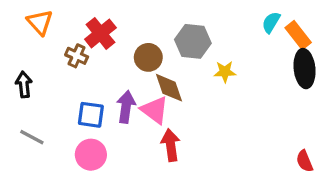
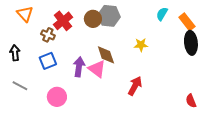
cyan semicircle: (271, 22) -> (162, 14), moved
gray hexagon: (193, 41) -> (109, 16), moved
brown circle: (148, 57) -> (93, 19), moved
blue square: (91, 115) -> (48, 61), moved, turned -30
red arrow: (171, 145) -> (135, 86), moved, turned 36

